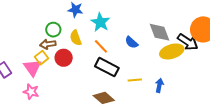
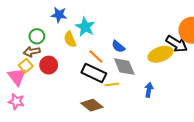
gray diamond: (160, 32) -> (124, 67), moved
yellow semicircle: (76, 38) -> (70, 39), moved
orange line: (101, 46) -> (96, 57), moved
yellow line: (135, 80) -> (112, 84), moved

